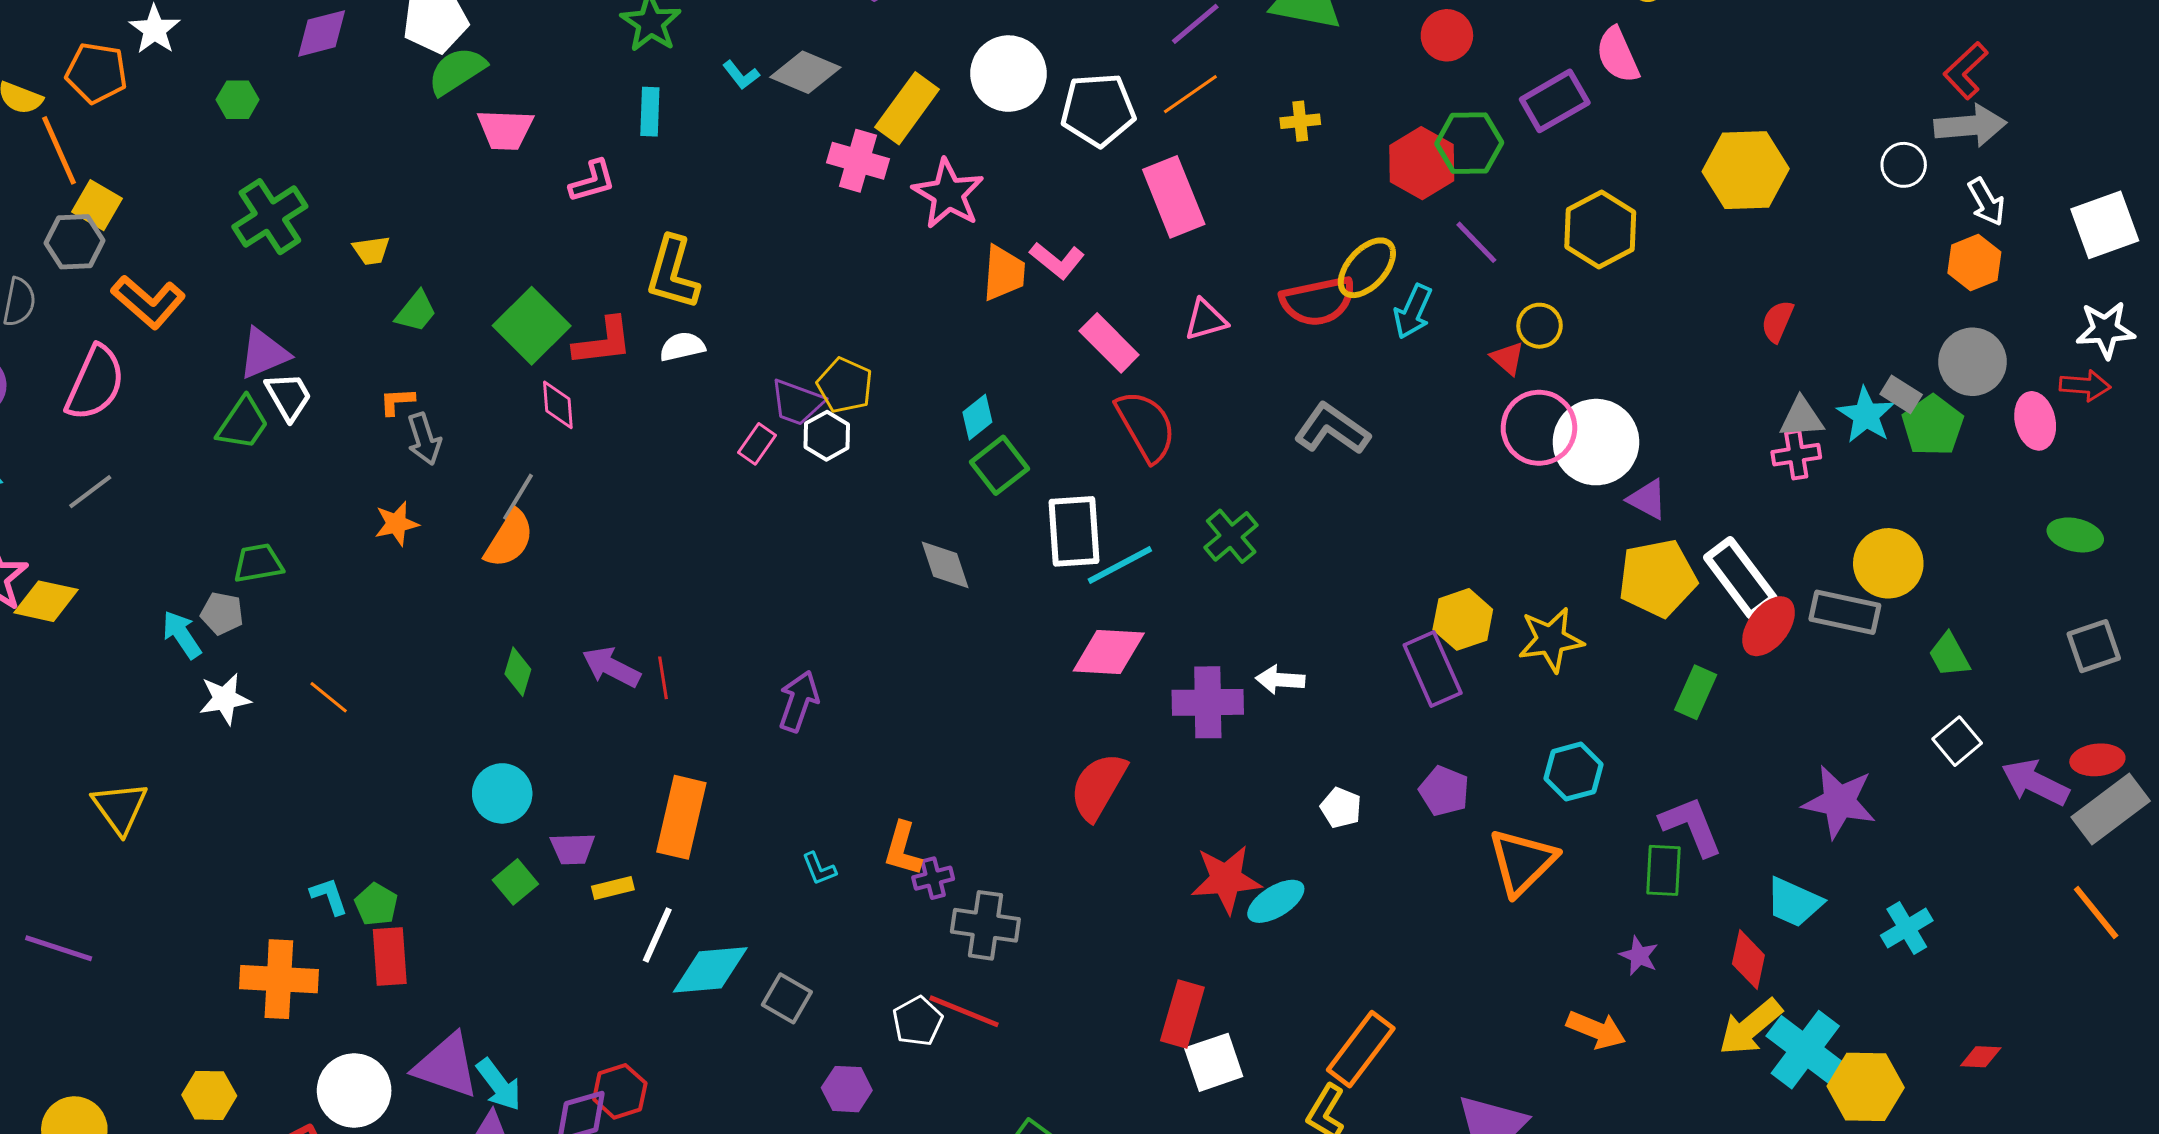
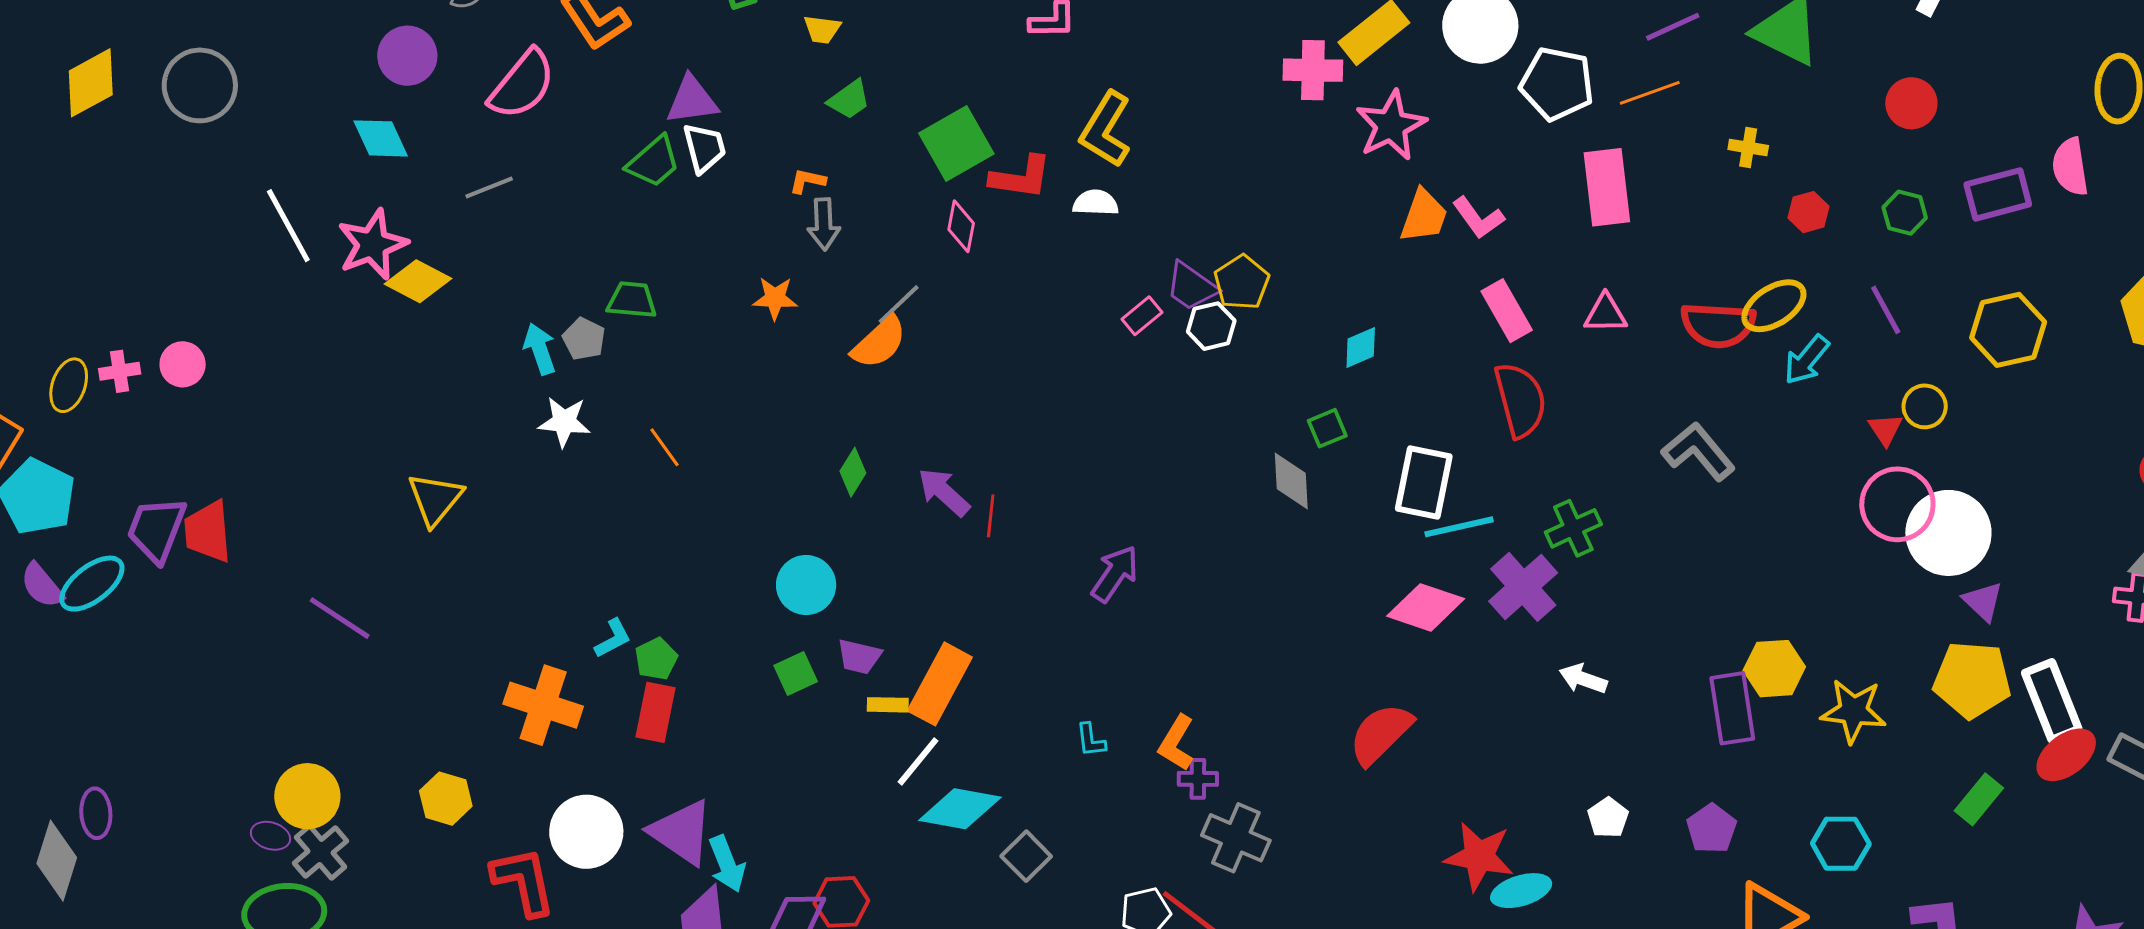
green hexagon: (1469, 143) -> (1905, 213), size x0.7
pink cross: (858, 161) -> (1313, 70), turned -30
red hexagon: (1422, 163) -> (1808, 212), moved, size x0.6
green square: (999, 465) -> (1327, 428), moved, size x0.7
purple cross: (1208, 702) -> (1523, 587), moved, turned 34
orange rectangle: (681, 817) -> (940, 684), moved
cyan L-shape: (329, 896) -> (613, 639), turned 66

